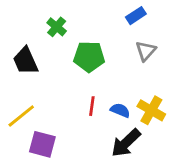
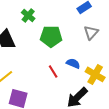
red line: (92, 106) -> (53, 71), turned -40
blue semicircle: (120, 110) -> (73, 63), moved

